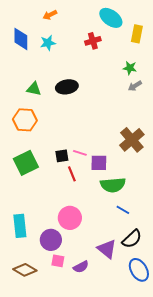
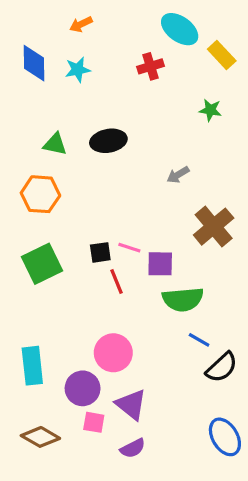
yellow rectangle: (137, 34) -> (222, 55), turned -54
gray arrow: (135, 86) -> (178, 175), moved
black semicircle: (132, 239) -> (222, 367), moved
purple triangle: (107, 249) -> (131, 405), moved
purple semicircle: (81, 267) -> (133, 448), moved

